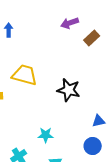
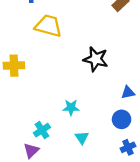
yellow trapezoid: (25, 75) -> (48, 26), moved

